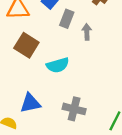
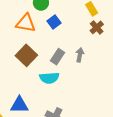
gray rectangle: (67, 19) -> (57, 57), moved

